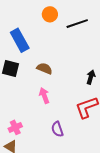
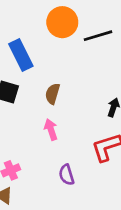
orange circle: (50, 14) -> (62, 22), size x1.5
brown semicircle: (45, 69) -> (52, 94), turned -98

